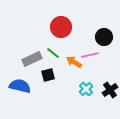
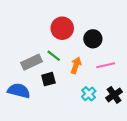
black circle: (104, 37) -> (93, 39), moved
pink line: (90, 55) -> (106, 65), moved
orange arrow: (74, 62) -> (76, 65), turned 77

